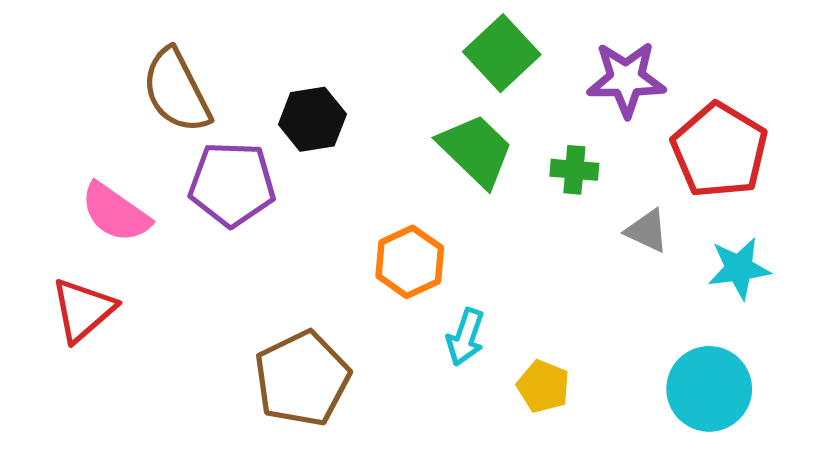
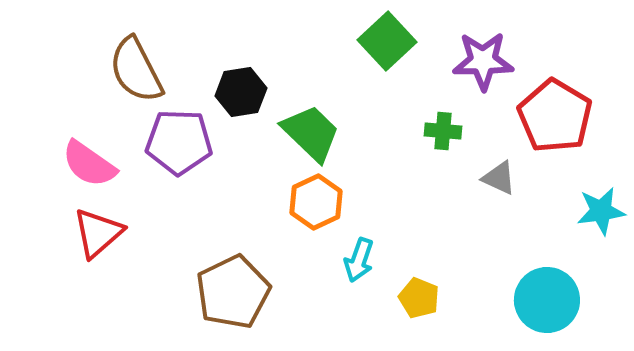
green trapezoid: (476, 150) -> (311, 133), moved
cyan star: (739, 268) -> (601, 211), moved
red triangle: (83, 310) -> (98, 233), moved

